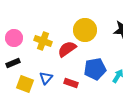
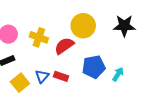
red rectangle: (71, 83) -> (61, 76), moved
yellow square: (25, 84) -> (20, 83), turned 30

